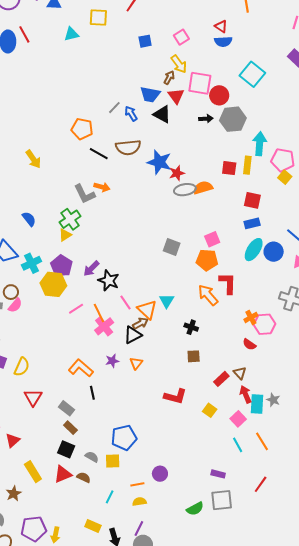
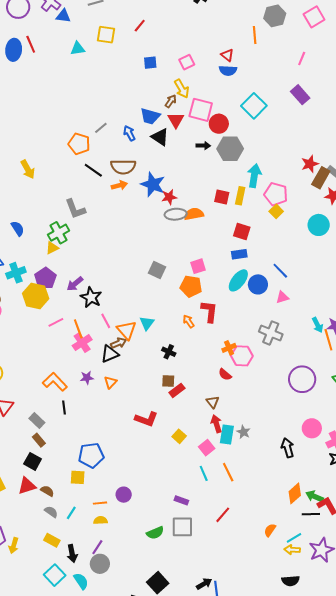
gray line: (114, 108) -> (101, 128), moved
orange arrow: (102, 187) -> (119, 185), moved, turned -35
orange arrow: (208, 295) -> (189, 321), size x0.6
red rectangle: (221, 379) -> (177, 390), moved
gray semicircle: (92, 457) -> (51, 512), moved

